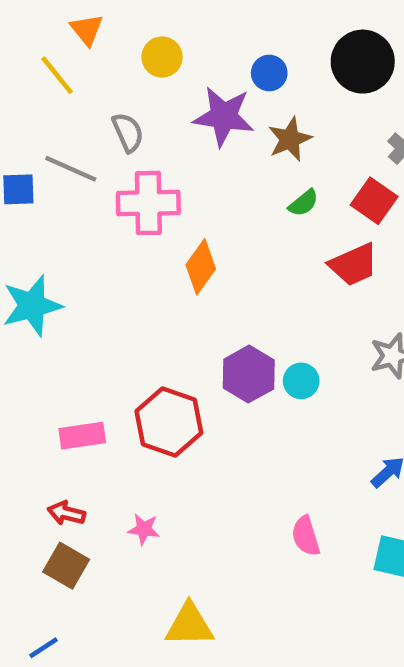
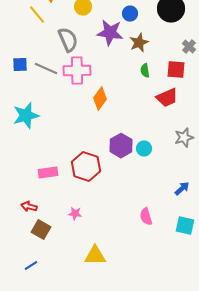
gray semicircle: (128, 132) -> (68, 40), size x1.4
gray line: (71, 169) -> (46, 69), moved
red square: (374, 201) -> (176, 70), turned -30
green semicircle: (303, 203) -> (145, 71), turned 120
red arrow: (66, 513) -> (29, 207), moved

